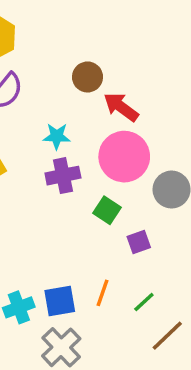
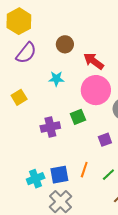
brown circle: (88, 77) -> (65, 44), moved
purple cross: (63, 176) -> (50, 127), moved
green square: (107, 210) -> (78, 117), moved, turned 35

